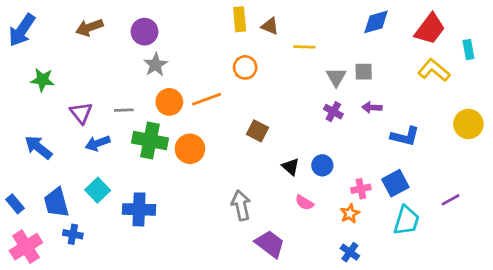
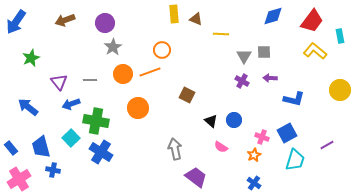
orange circle: (245, 67) -> (162, 50), moved
green star: (43, 80) -> (31, 58), turned -30
green cross: (150, 141) -> (96, 121), moved
pink cross: (361, 189) -> (262, 137), turned 32
blue cross: (139, 209) -> (101, 152), turned 30

